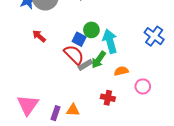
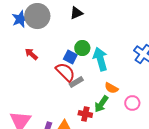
green arrow: (99, 60) -> (101, 104), moved
orange semicircle: (121, 71) -> (111, 88), turned -136
red cross: (108, 98) -> (85, 114), moved

